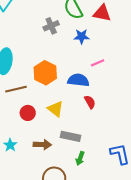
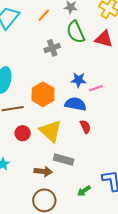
blue star: (82, 36) -> (79, 80), moved
yellow triangle: (55, 109) -> (51, 131), size x1.4
brown arrow: (42, 145) -> (43, 171), moved
green arrow: (80, 158) -> (84, 191), moved, turned 32

